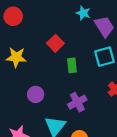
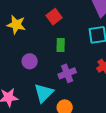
green rectangle: (72, 65) -> (61, 45), moved

